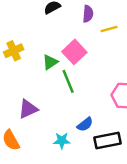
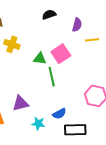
yellow cross: (14, 51) -> (12, 44), turned 35
green triangle: (50, 62) -> (40, 59), turned 32
purple triangle: (28, 109) -> (20, 103), moved

